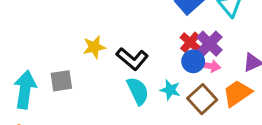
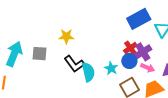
black L-shape: (132, 59) -> (74, 64), moved
pink arrow: (210, 66) -> (148, 68), moved
cyan star: (170, 90) -> (111, 68), moved

